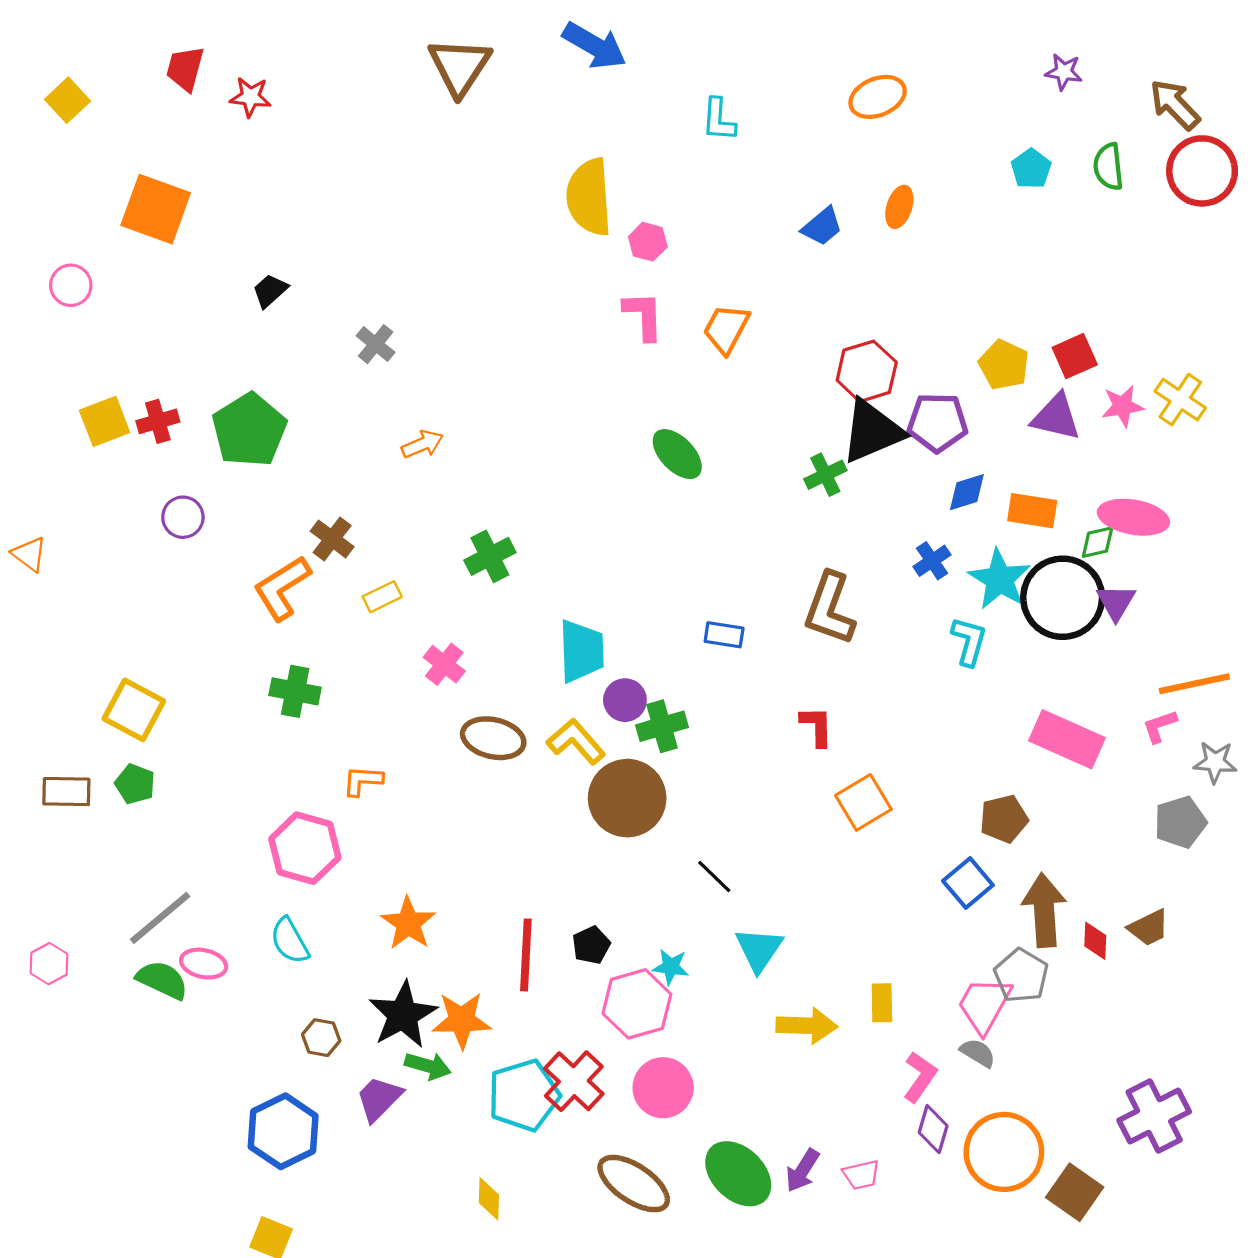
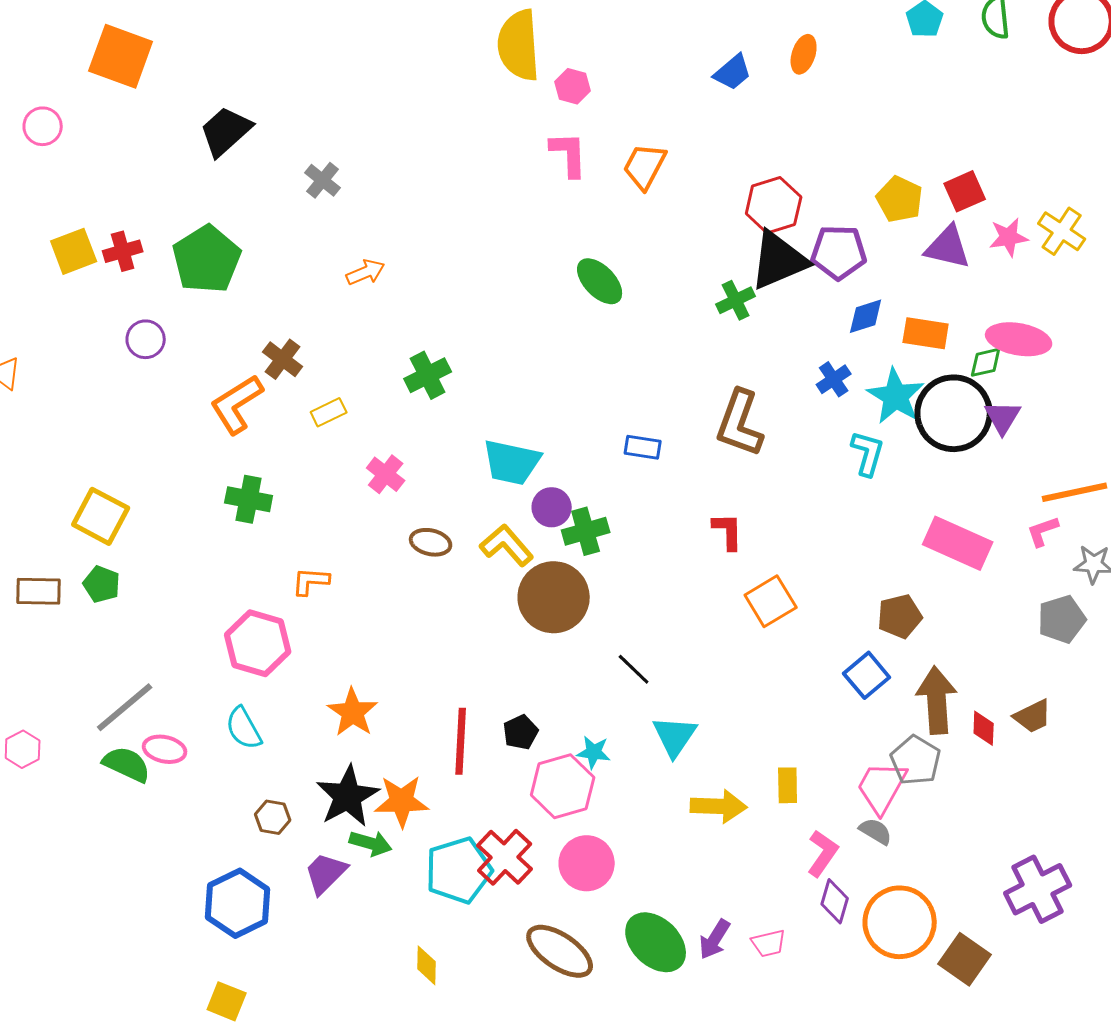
black trapezoid: (270, 291) -> (226, 131), size x1.6
cyan trapezoid: (581, 651) -> (512, 462), turned 104
brown ellipse: (493, 738) -> (431, 542), size x0.7

